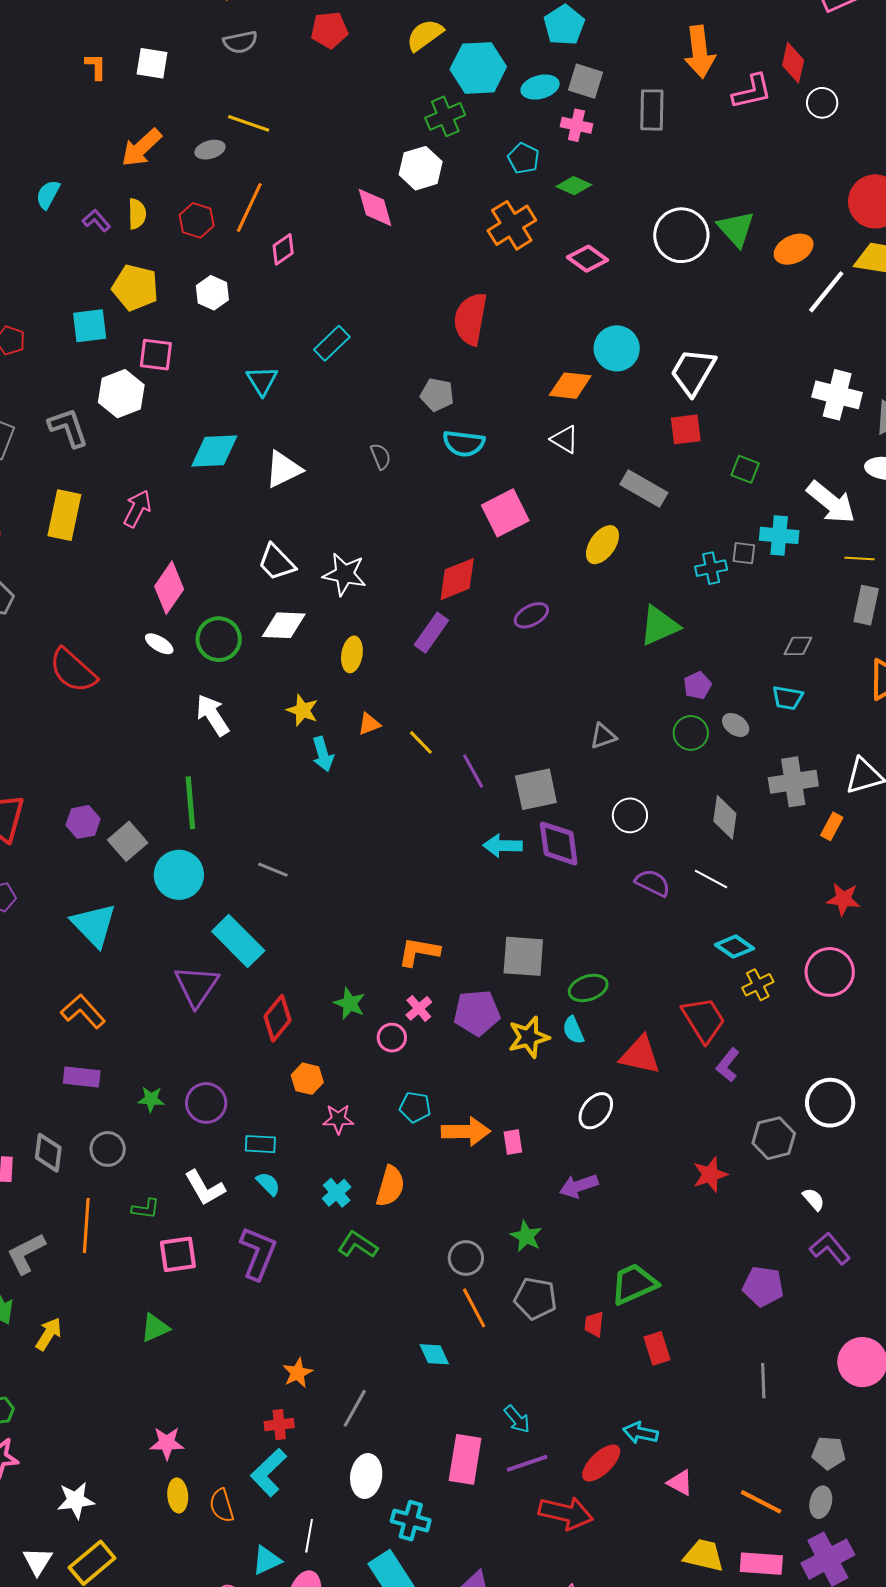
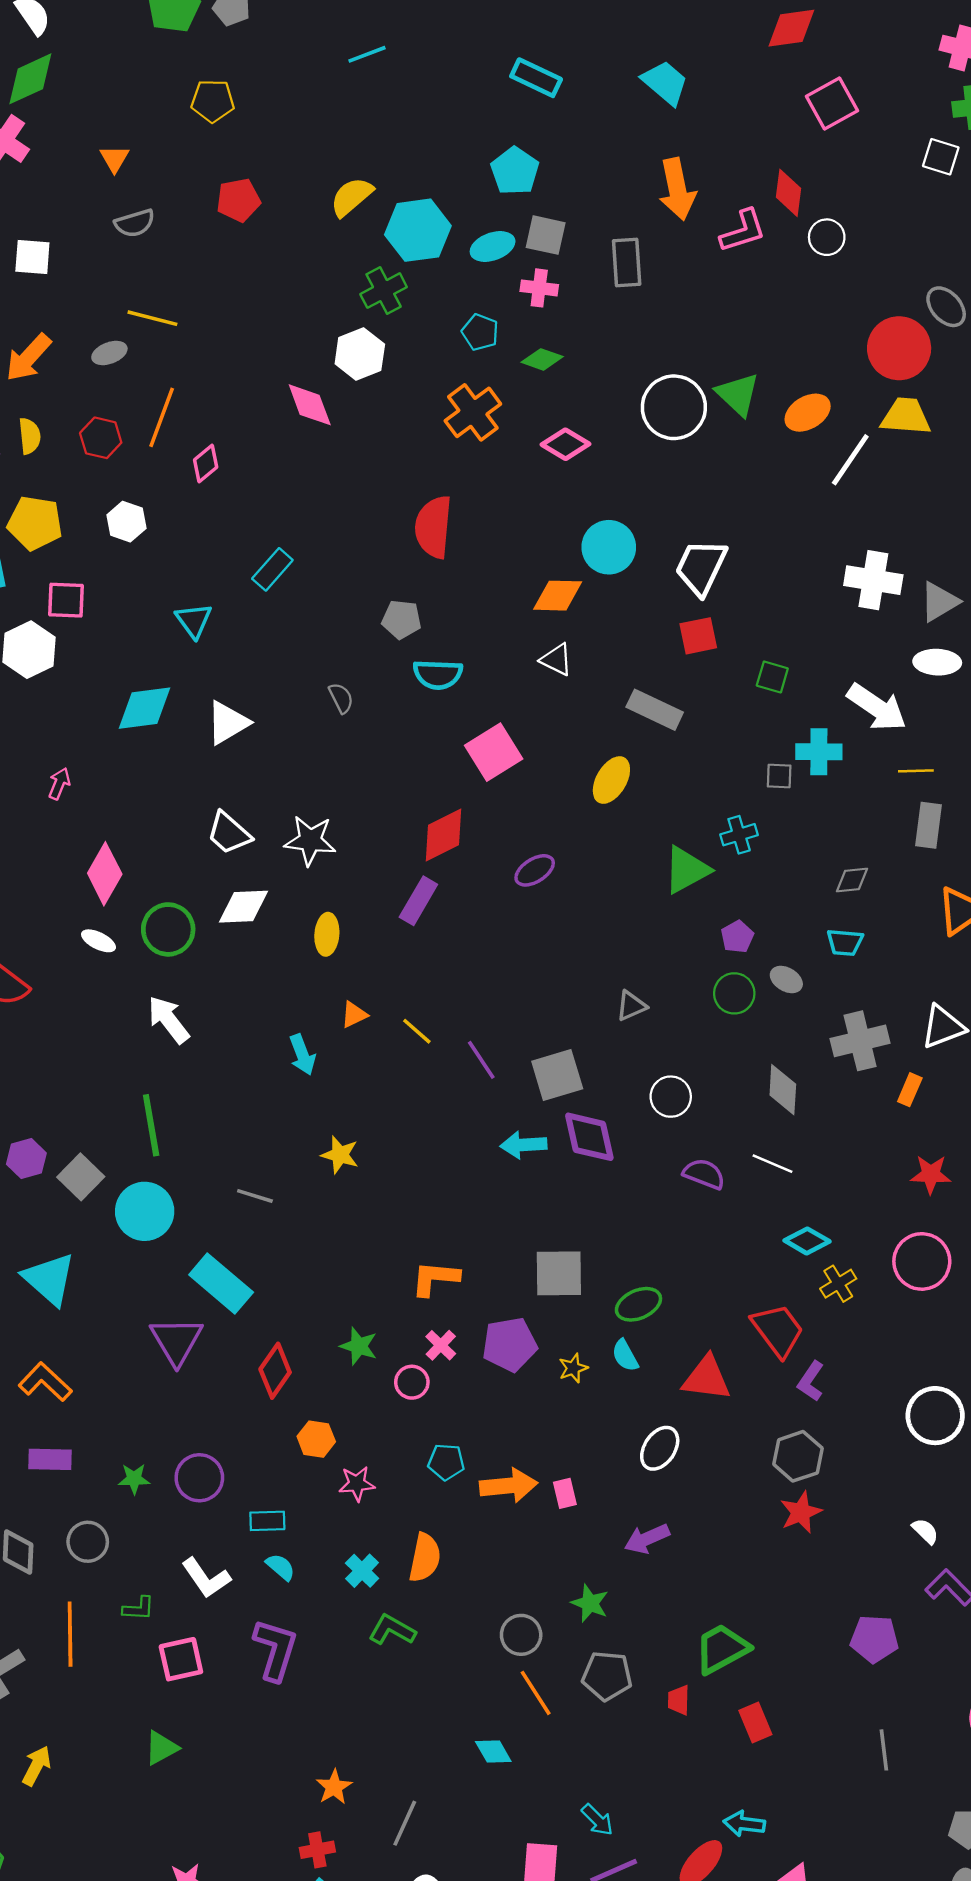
pink arrow: (137, 509) -> (59, 784), size x0.7
cyan cross: (711, 568) -> (739, 835), moved
yellow star: (302, 710) -> (340, 1155), moved
yellow star: (529, 1037) -> (573, 1368), size x0.6
gray hexagon: (774, 1138) -> (798, 1456), moved

